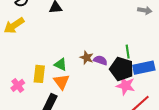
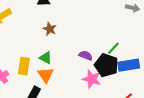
green line: (128, 52) -> (113, 48), turned 48
brown star: (87, 58) -> (50, 29), moved
pink star: (126, 86) -> (92, 79), moved

